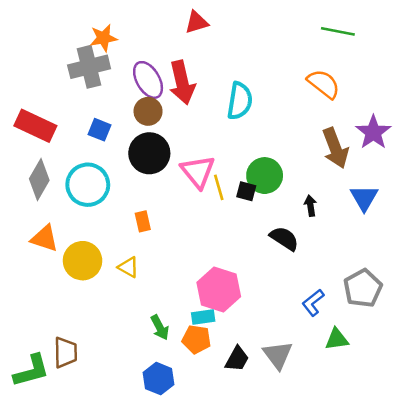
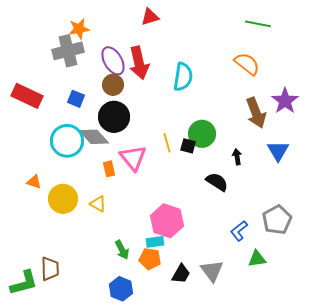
pink triangle: (198, 172) -> (133, 158), moved
gray diamond: (39, 179) -> (94, 137), moved, turned -72
orange triangle: (45, 238) -> (34, 182), size x0.7

